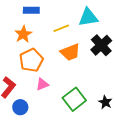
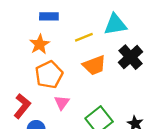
pink triangle: (42, 84) -> (62, 103), turned -32

